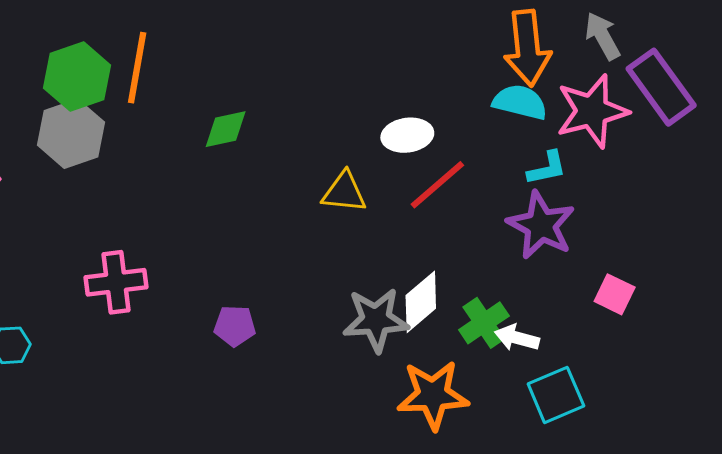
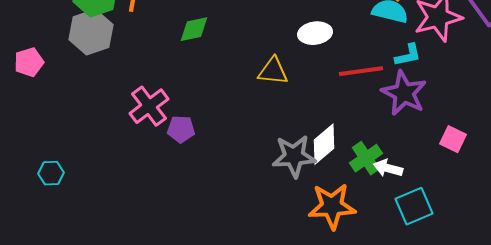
red line: (437, 185) -> (361, 71), moved, turned 33
pink cross: (116, 282) -> (149, 106), moved, turned -30
purple pentagon: (235, 326) -> (181, 129), moved

